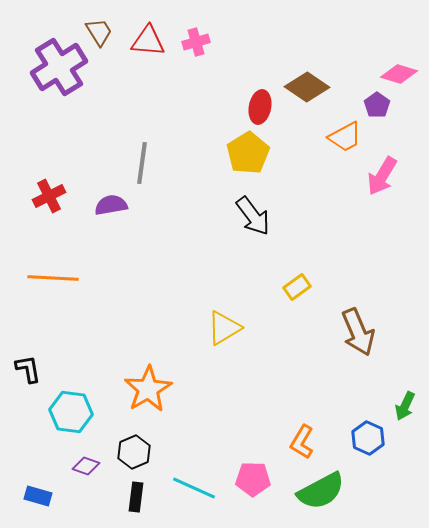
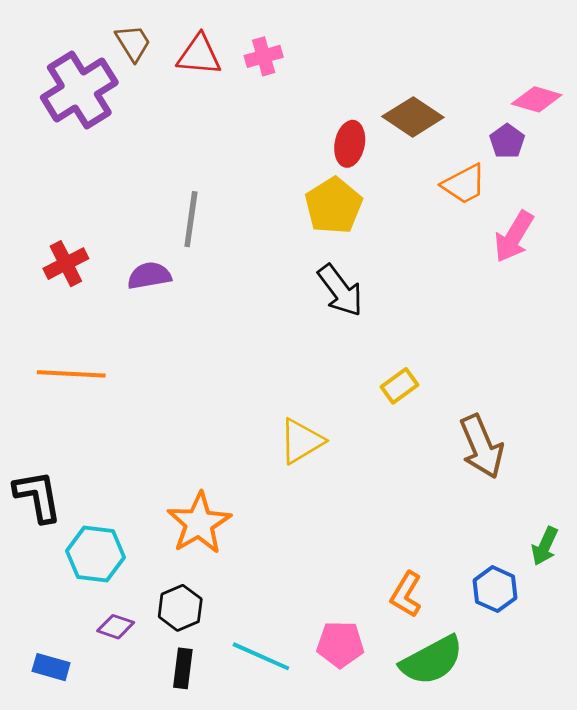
black L-shape: (28, 369) -> (38, 496), size x1.4

